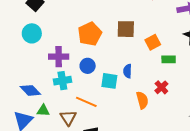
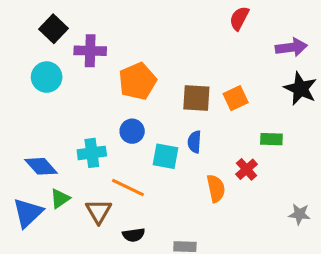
brown square: (126, 29) -> (196, 98), moved
purple cross: (59, 57) -> (90, 51), moved
green rectangle: (169, 59) -> (271, 139), moved
green triangle: (43, 111) -> (60, 199), turned -40

